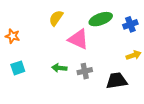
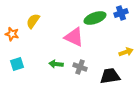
yellow semicircle: (56, 18) -> (33, 21), moved
blue cross: (130, 24) -> (121, 13), moved
gray cross: (85, 71) -> (80, 67), turned 32

